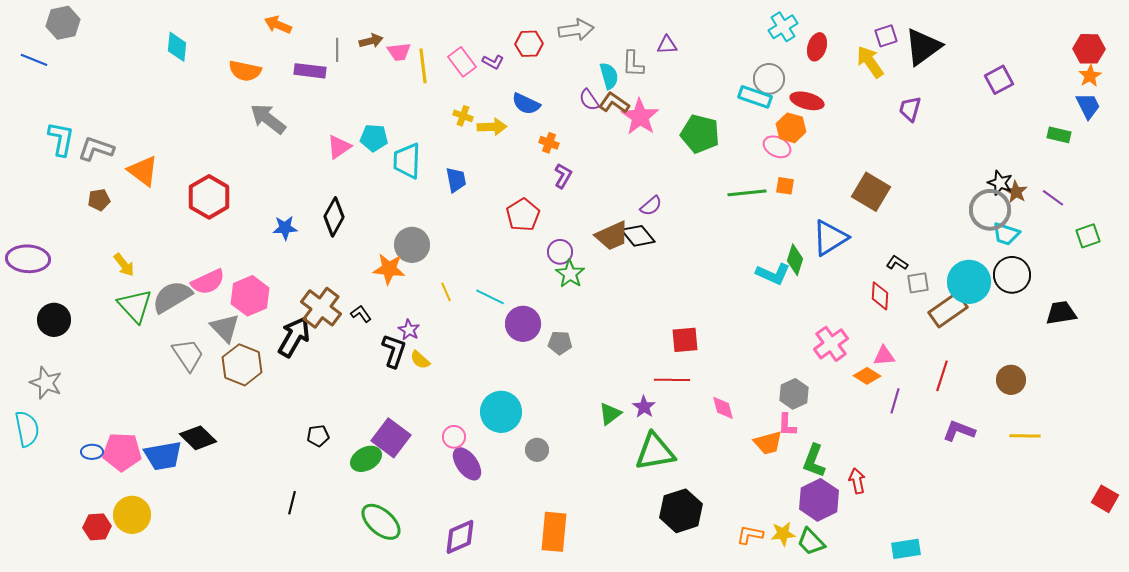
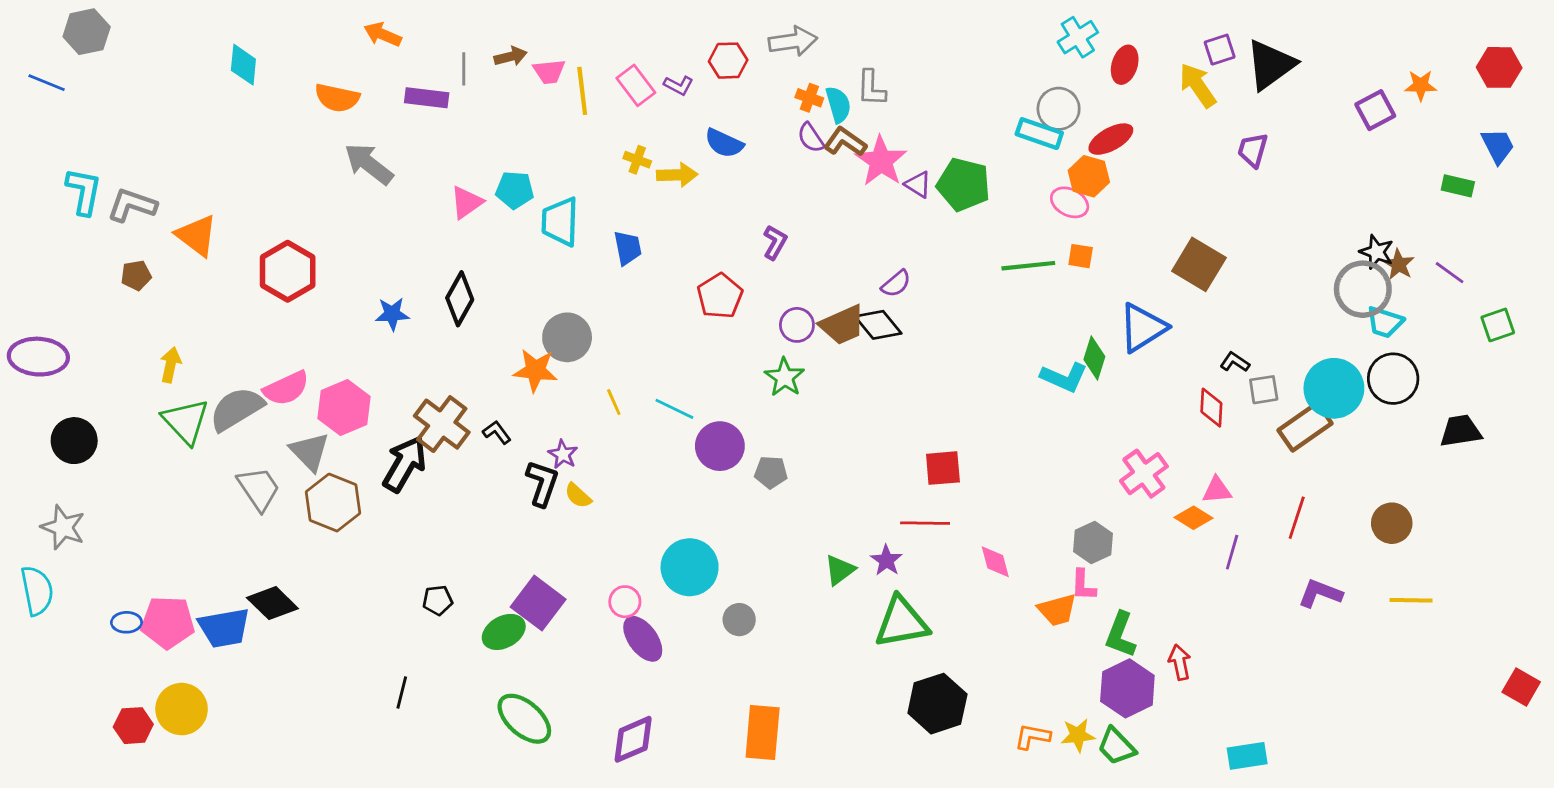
purple triangle: (667, 45) -> (918, 184), moved, turned 35
orange star: (1090, 76) -> (1421, 85), moved, turned 30
red ellipse: (807, 101) -> (1111, 139), turned -44
orange cross: (549, 143) -> (809, 98), moved
purple circle: (560, 252) -> (797, 325), moved
yellow arrow: (124, 265) -> (171, 365), turned -130

